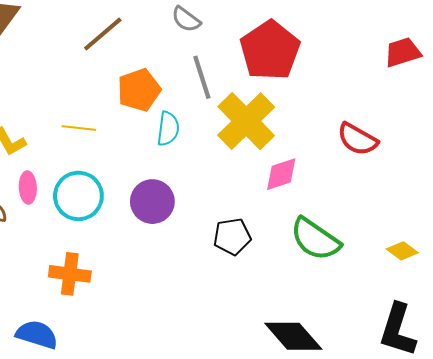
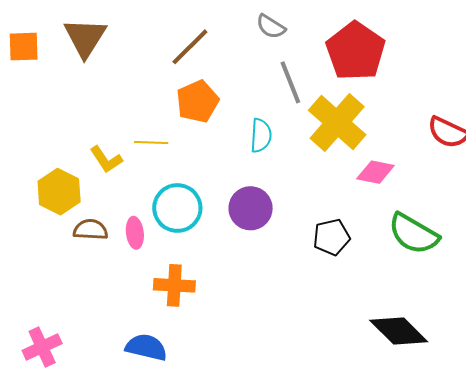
orange pentagon: (139, 90) -> (198, 101), moved
yellow line: (79, 128) -> (151, 143), moved
pink diamond: (281, 174) -> (375, 172), turned 33
pink ellipse: (28, 187) -> (135, 233), moved

